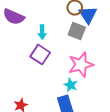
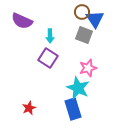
pink star: (81, 65) -> (88, 68), size x0.7
cyan star: (71, 85) -> (78, 88), size x1.6

